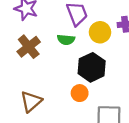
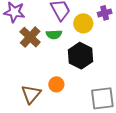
brown cross: (29, 47) -> (30, 37), moved
orange circle: (80, 93) -> (56, 84), moved

